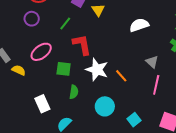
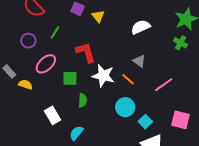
purple circle: (32, 19) -> (28, 41), moved
green line: (65, 24) -> (55, 32), moved
gray triangle: (152, 62) -> (139, 61), moved
pink line: (156, 85) -> (164, 85), turned 48
cyan circle: (105, 106) -> (125, 107), moved

